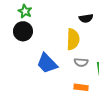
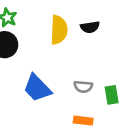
yellow semicircle: (73, 39) -> (59, 30), moved

